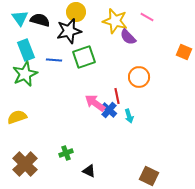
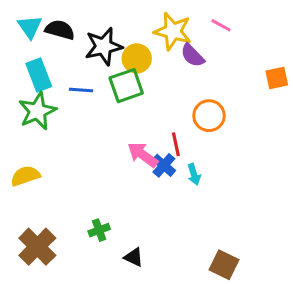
yellow circle: (76, 12) -> (137, 58), moved
orange square: (184, 52) -> (277, 78), turned -35

